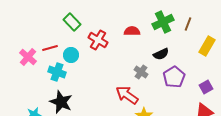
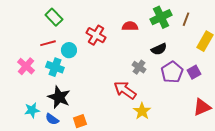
green rectangle: (72, 22) -> (54, 17), moved
pink cross: (28, 57) -> (26, 66), moved
purple square: (206, 87) -> (194, 72), moved

